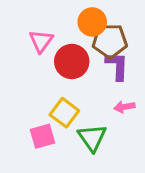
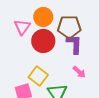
orange circle: (92, 22) -> (43, 17), moved
pink arrow: (124, 107) -> (79, 72), turned -128

